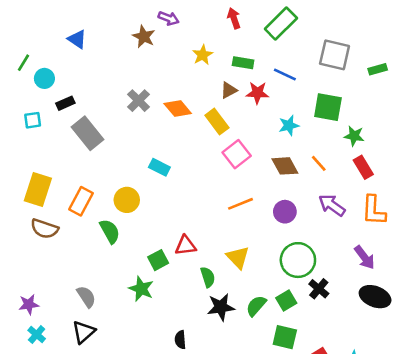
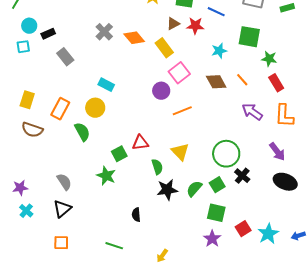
cyan circle: (44, 78) -> (29, 26), moved
gray rectangle: (88, 133) -> (65, 57), size x0.7
cyan rectangle: (159, 167) -> (106, 85), moved
yellow rectangle: (38, 189) -> (27, 100), size x0.7
purple circle: (285, 212) -> (161, 91), moved

